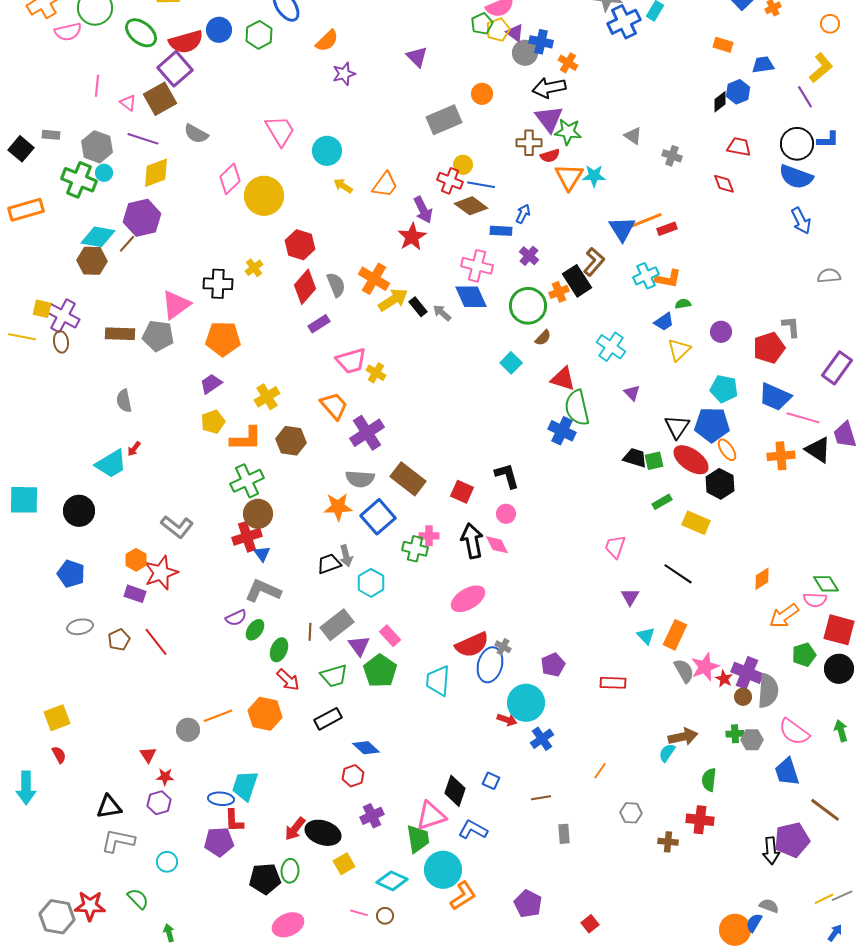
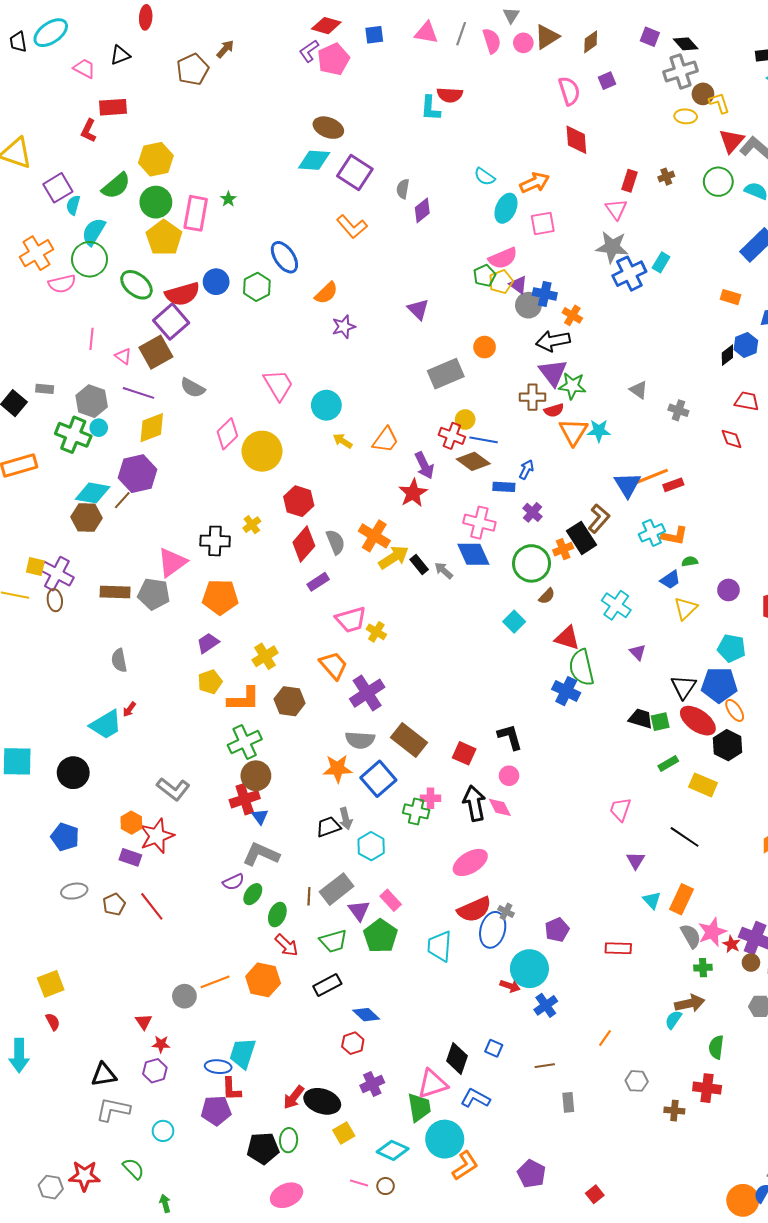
green cross: (735, 734) -> (703, 968), moved
gray hexagon: (57, 917) -> (51, 1187), size x0.7

